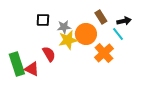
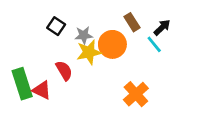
black square: (43, 20) -> (56, 26), turned 32
black arrow: (124, 21) -> (162, 27), turned -32
orange cross: (104, 53) -> (136, 94), moved

